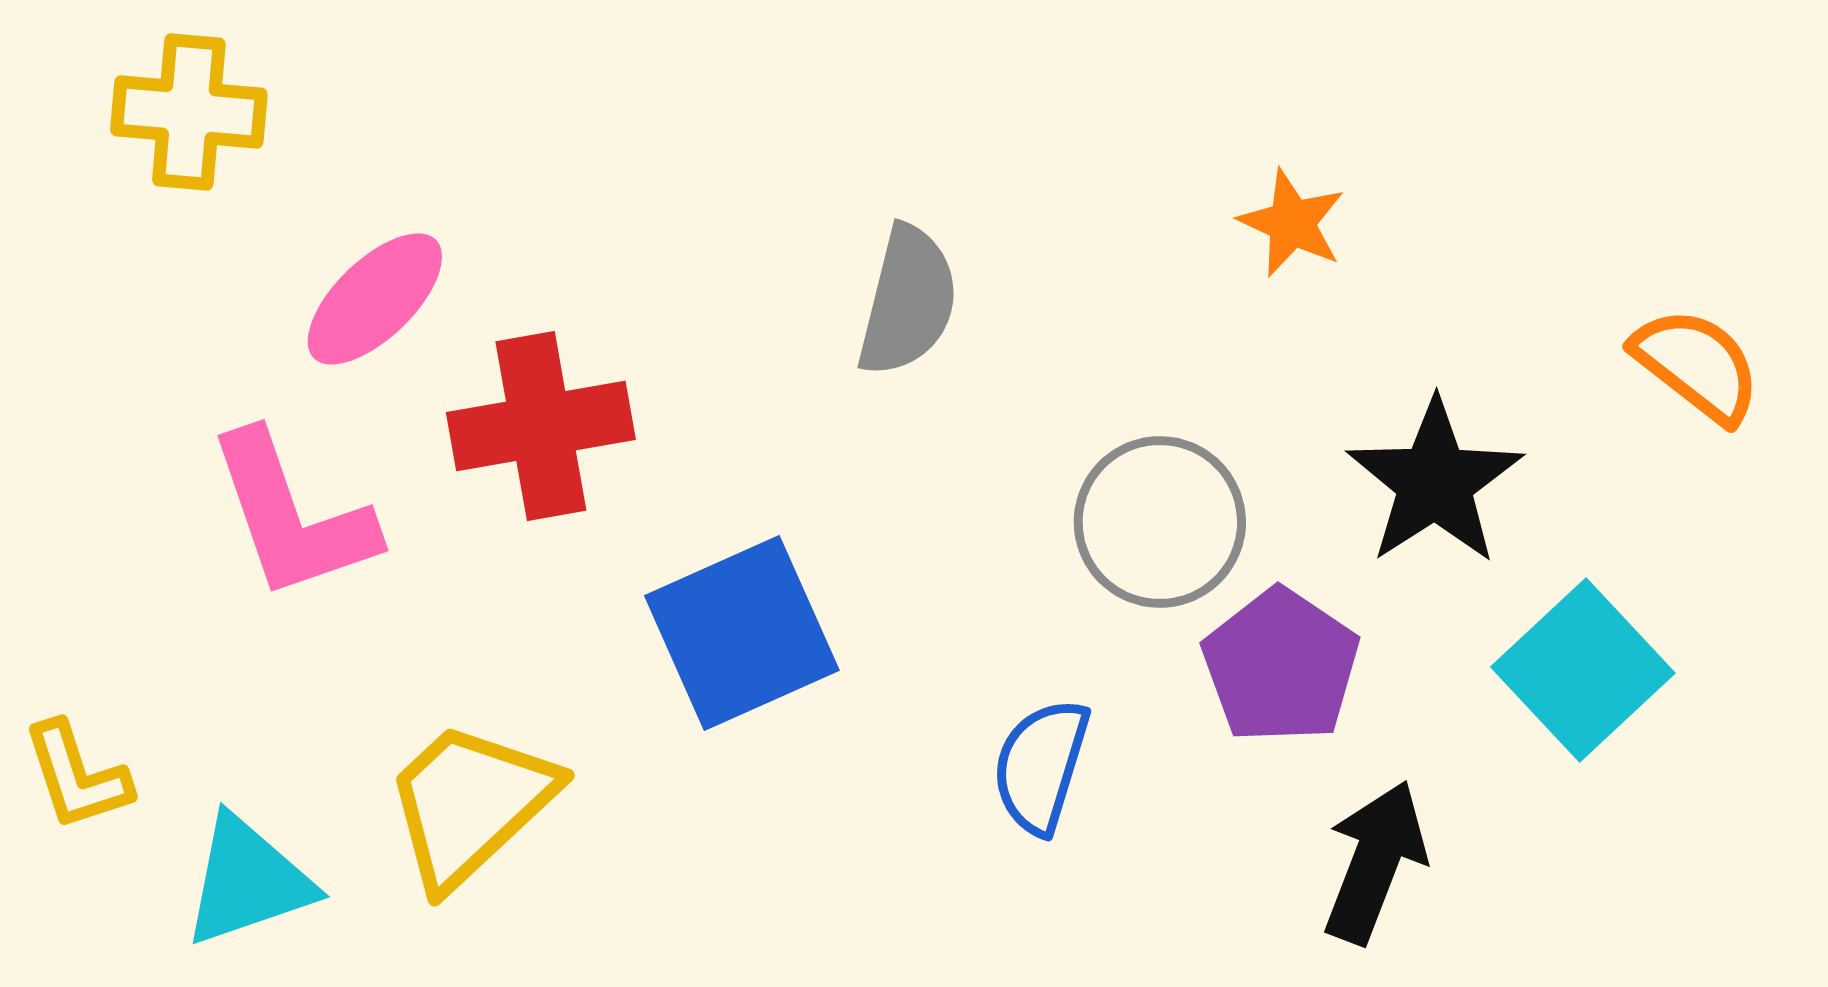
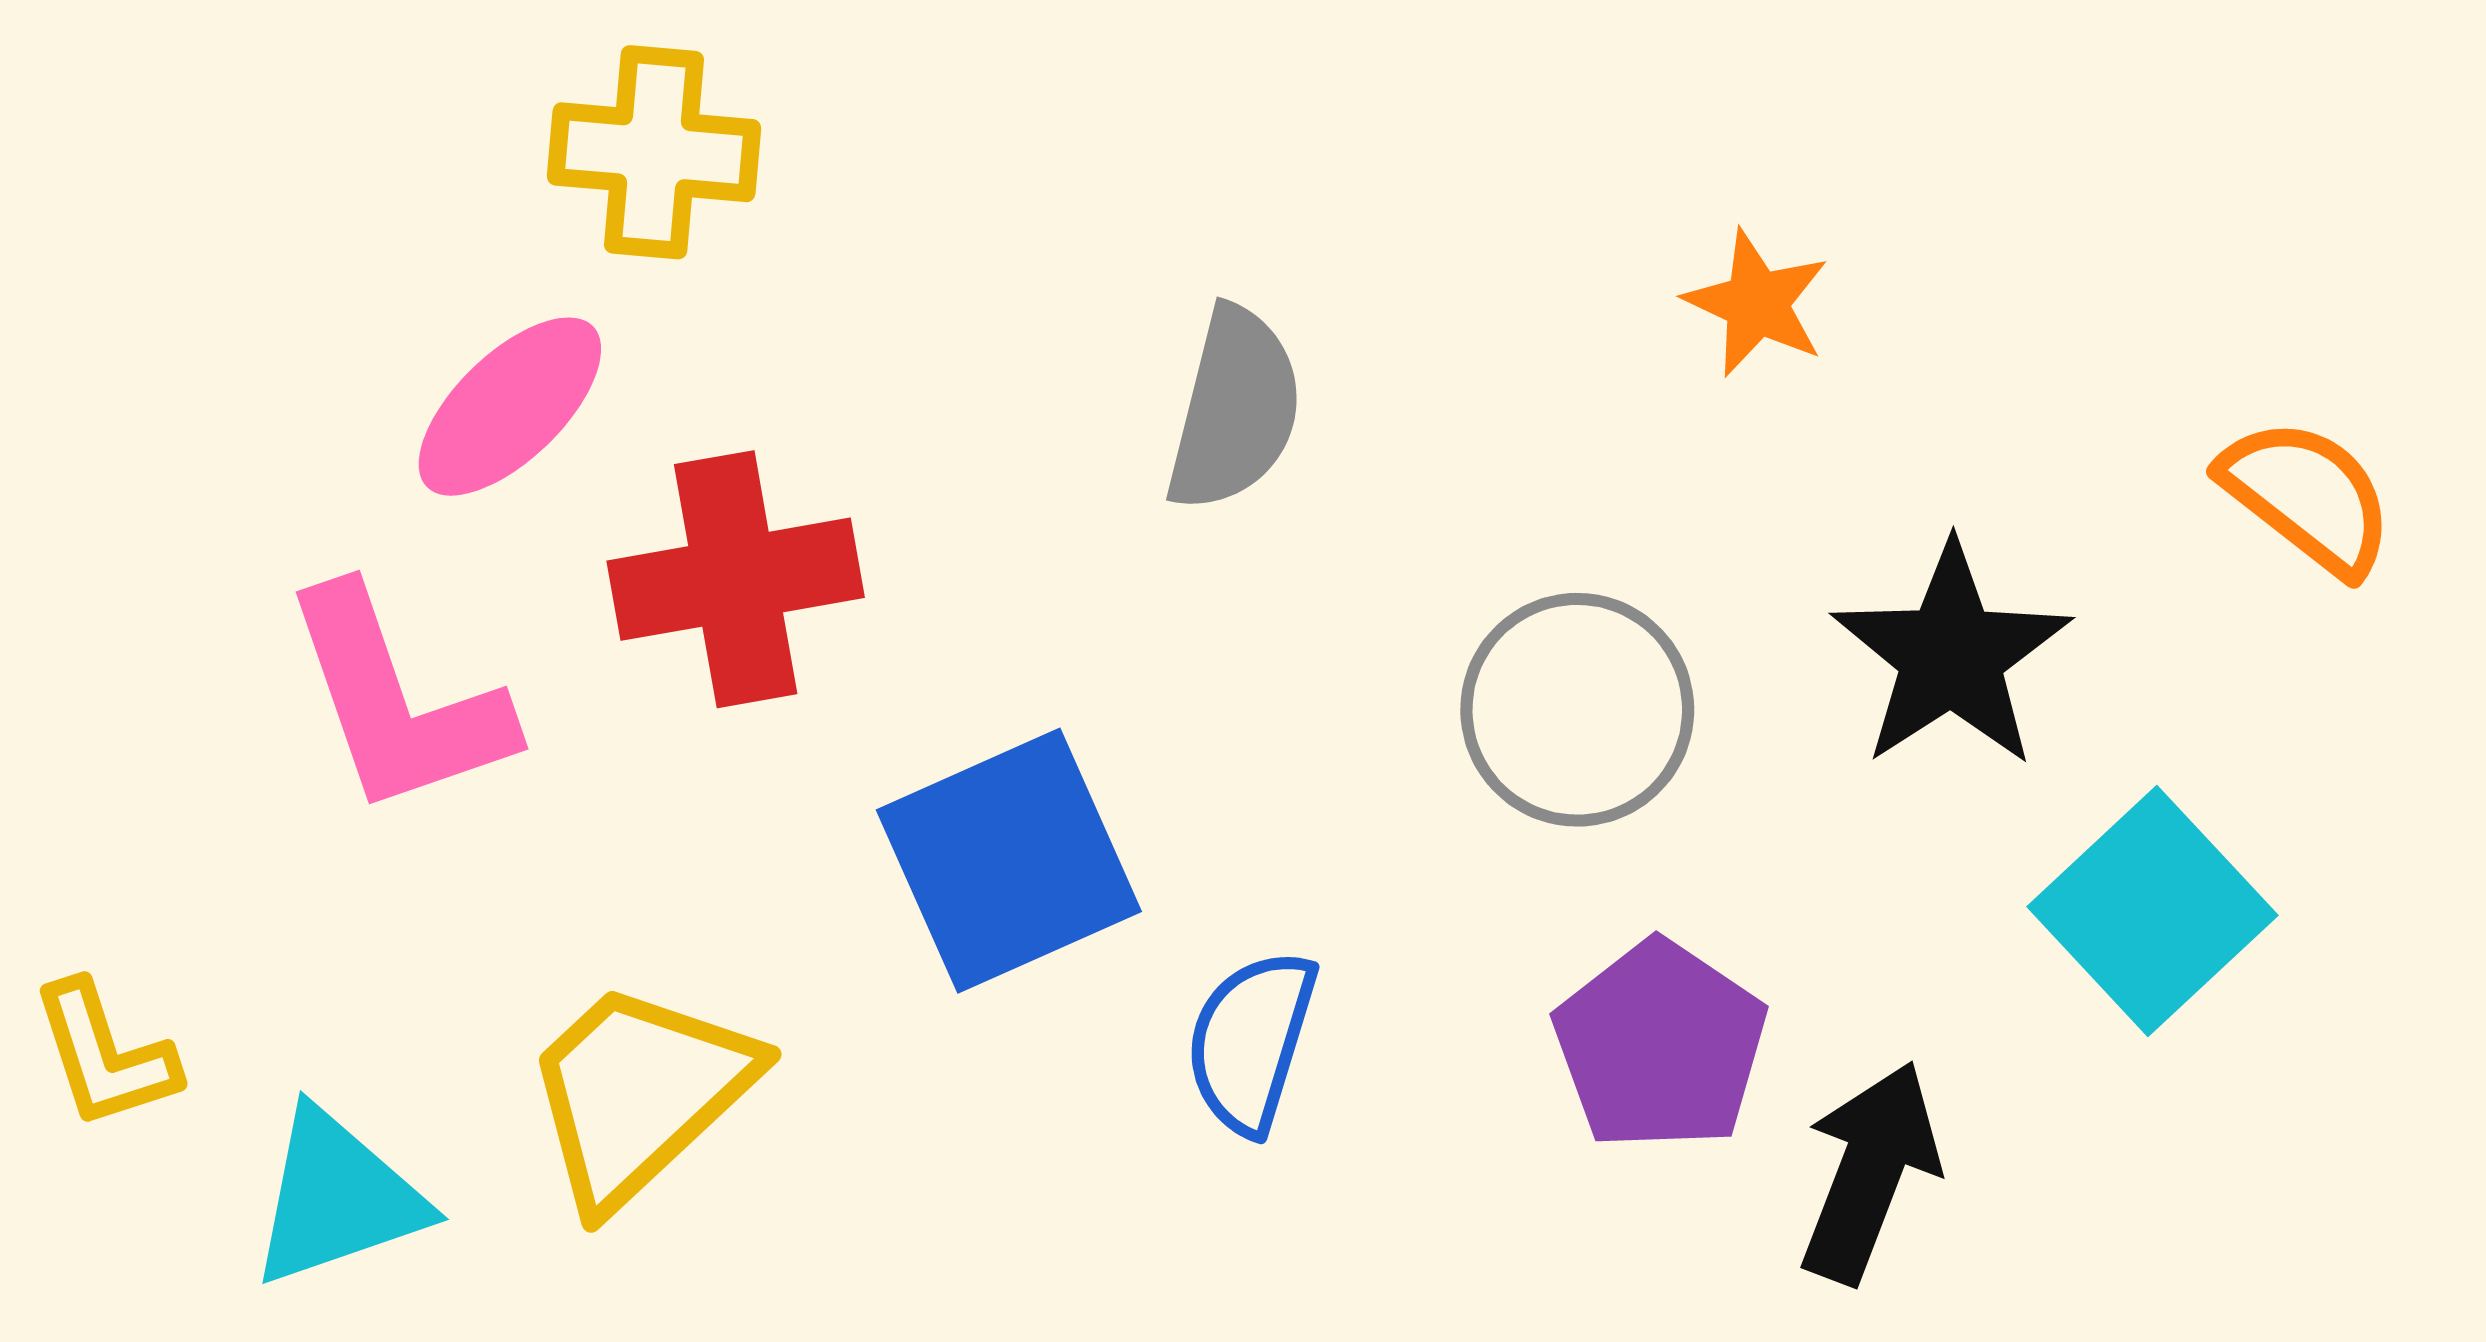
yellow cross: (189, 112) -> (654, 152), moved
purple pentagon: (1281, 666) -> (1660, 1046), moved
blue semicircle: (1041, 766) -> (1251, 1042), moved

